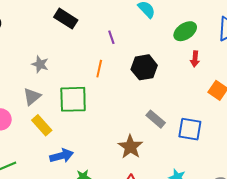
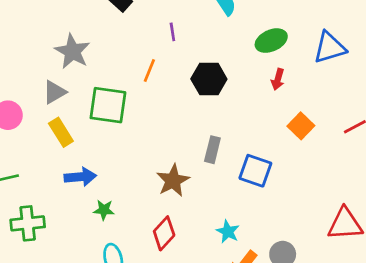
gray star: (40, 64) -> (72, 51), size x1.5
gray rectangle: (156, 119) -> (212, 150), turned 54

